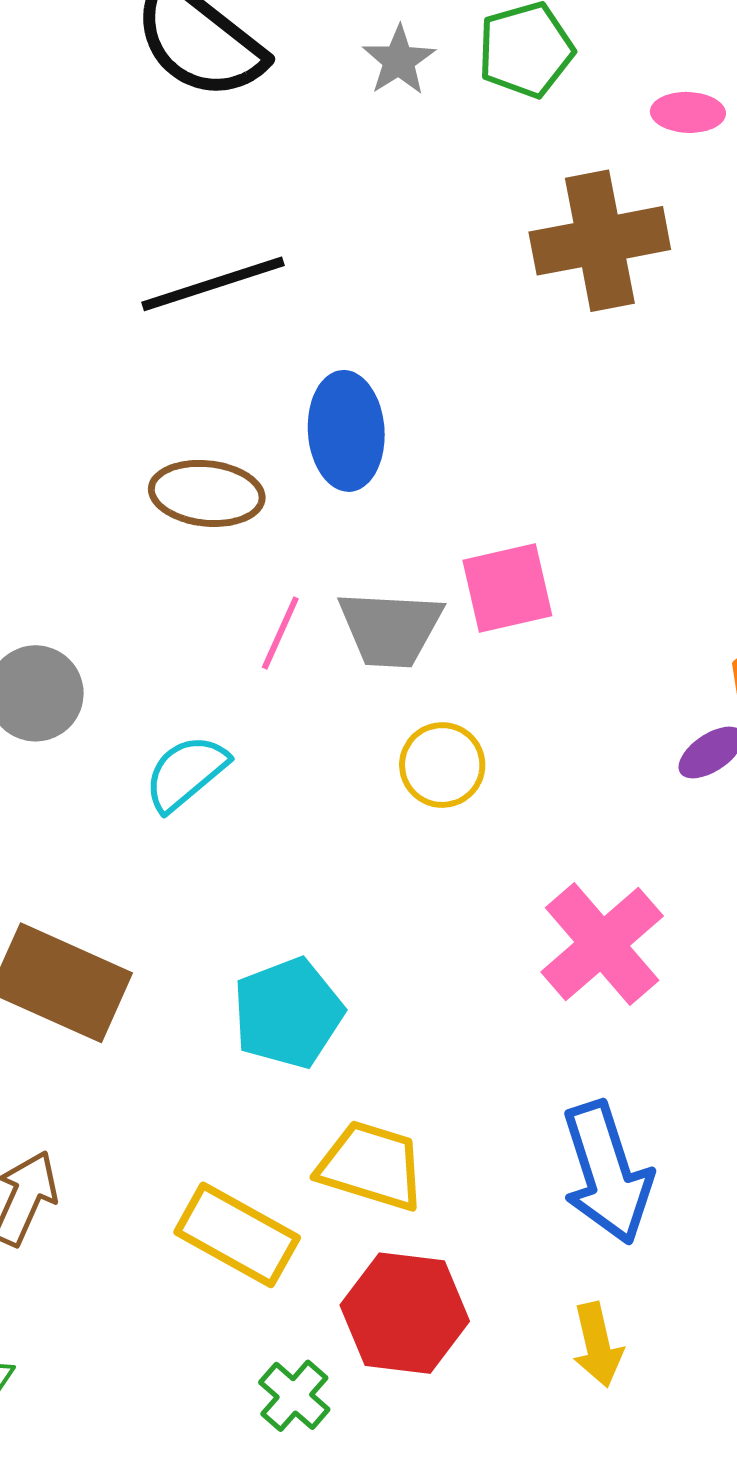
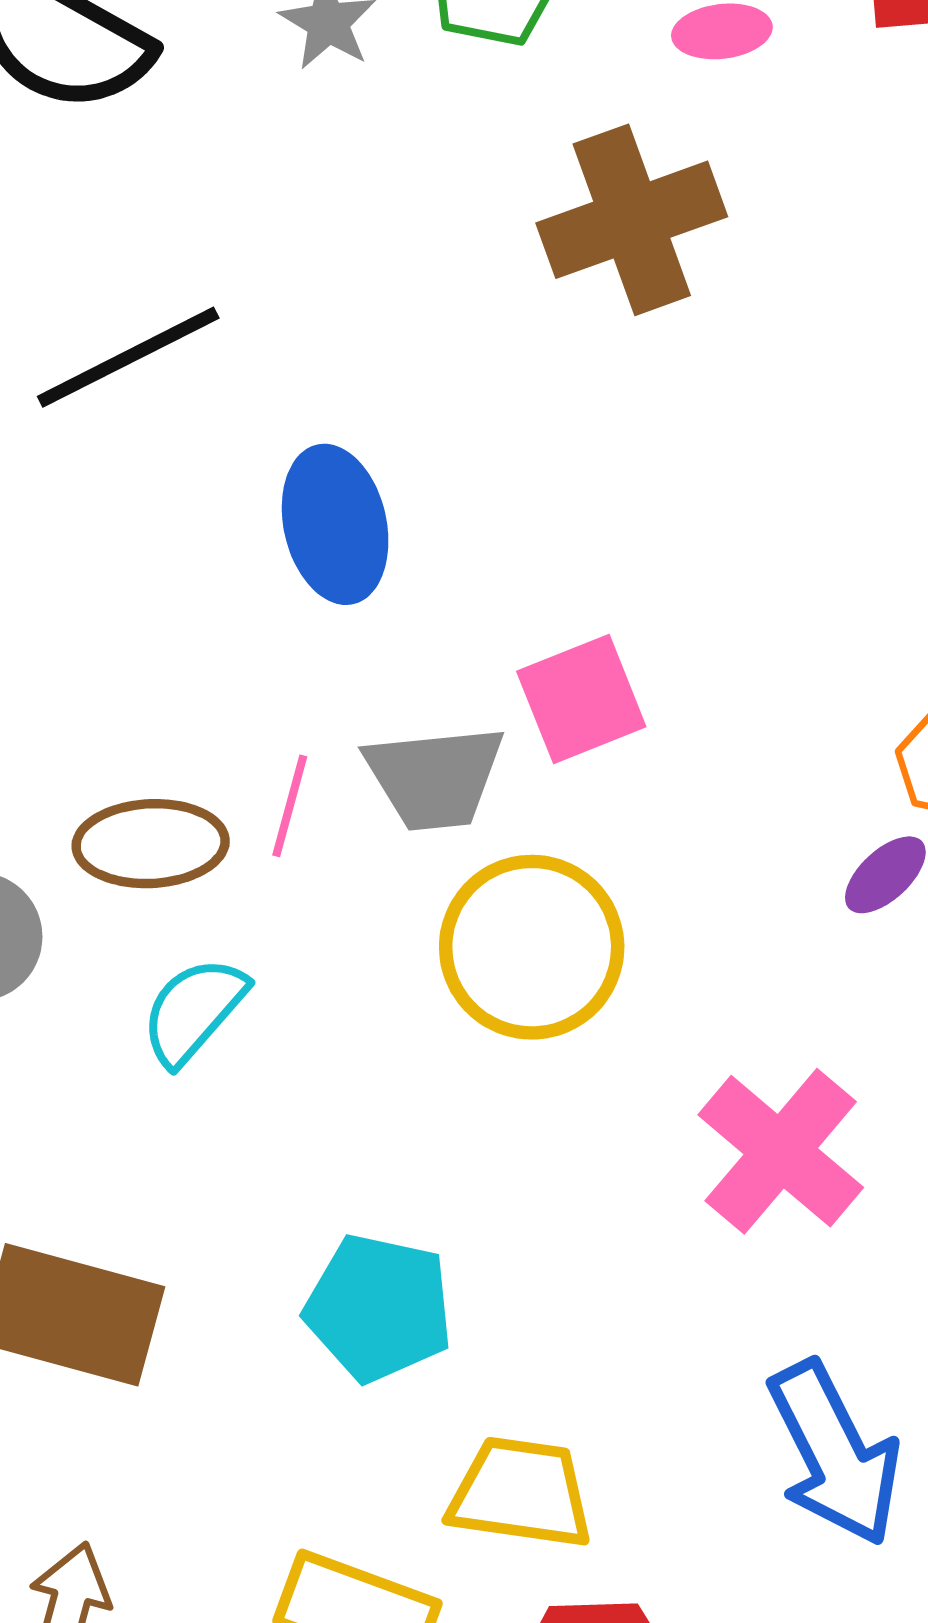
brown ellipse: (207, 493) -> (151, 844), moved
yellow circle: (442, 765) -> (532, 947), size x1.6
cyan pentagon: (288, 1013) -> (379, 1308), turned -30

